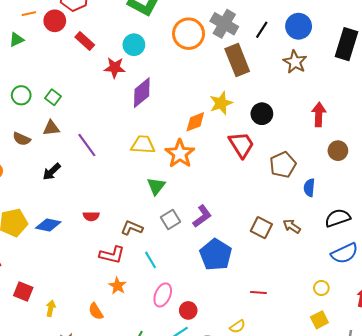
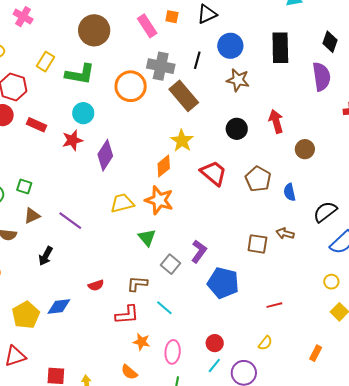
black circle: (262, 114) -> (237, 129), moved
pink ellipse: (163, 295) -> (173, 352), moved

